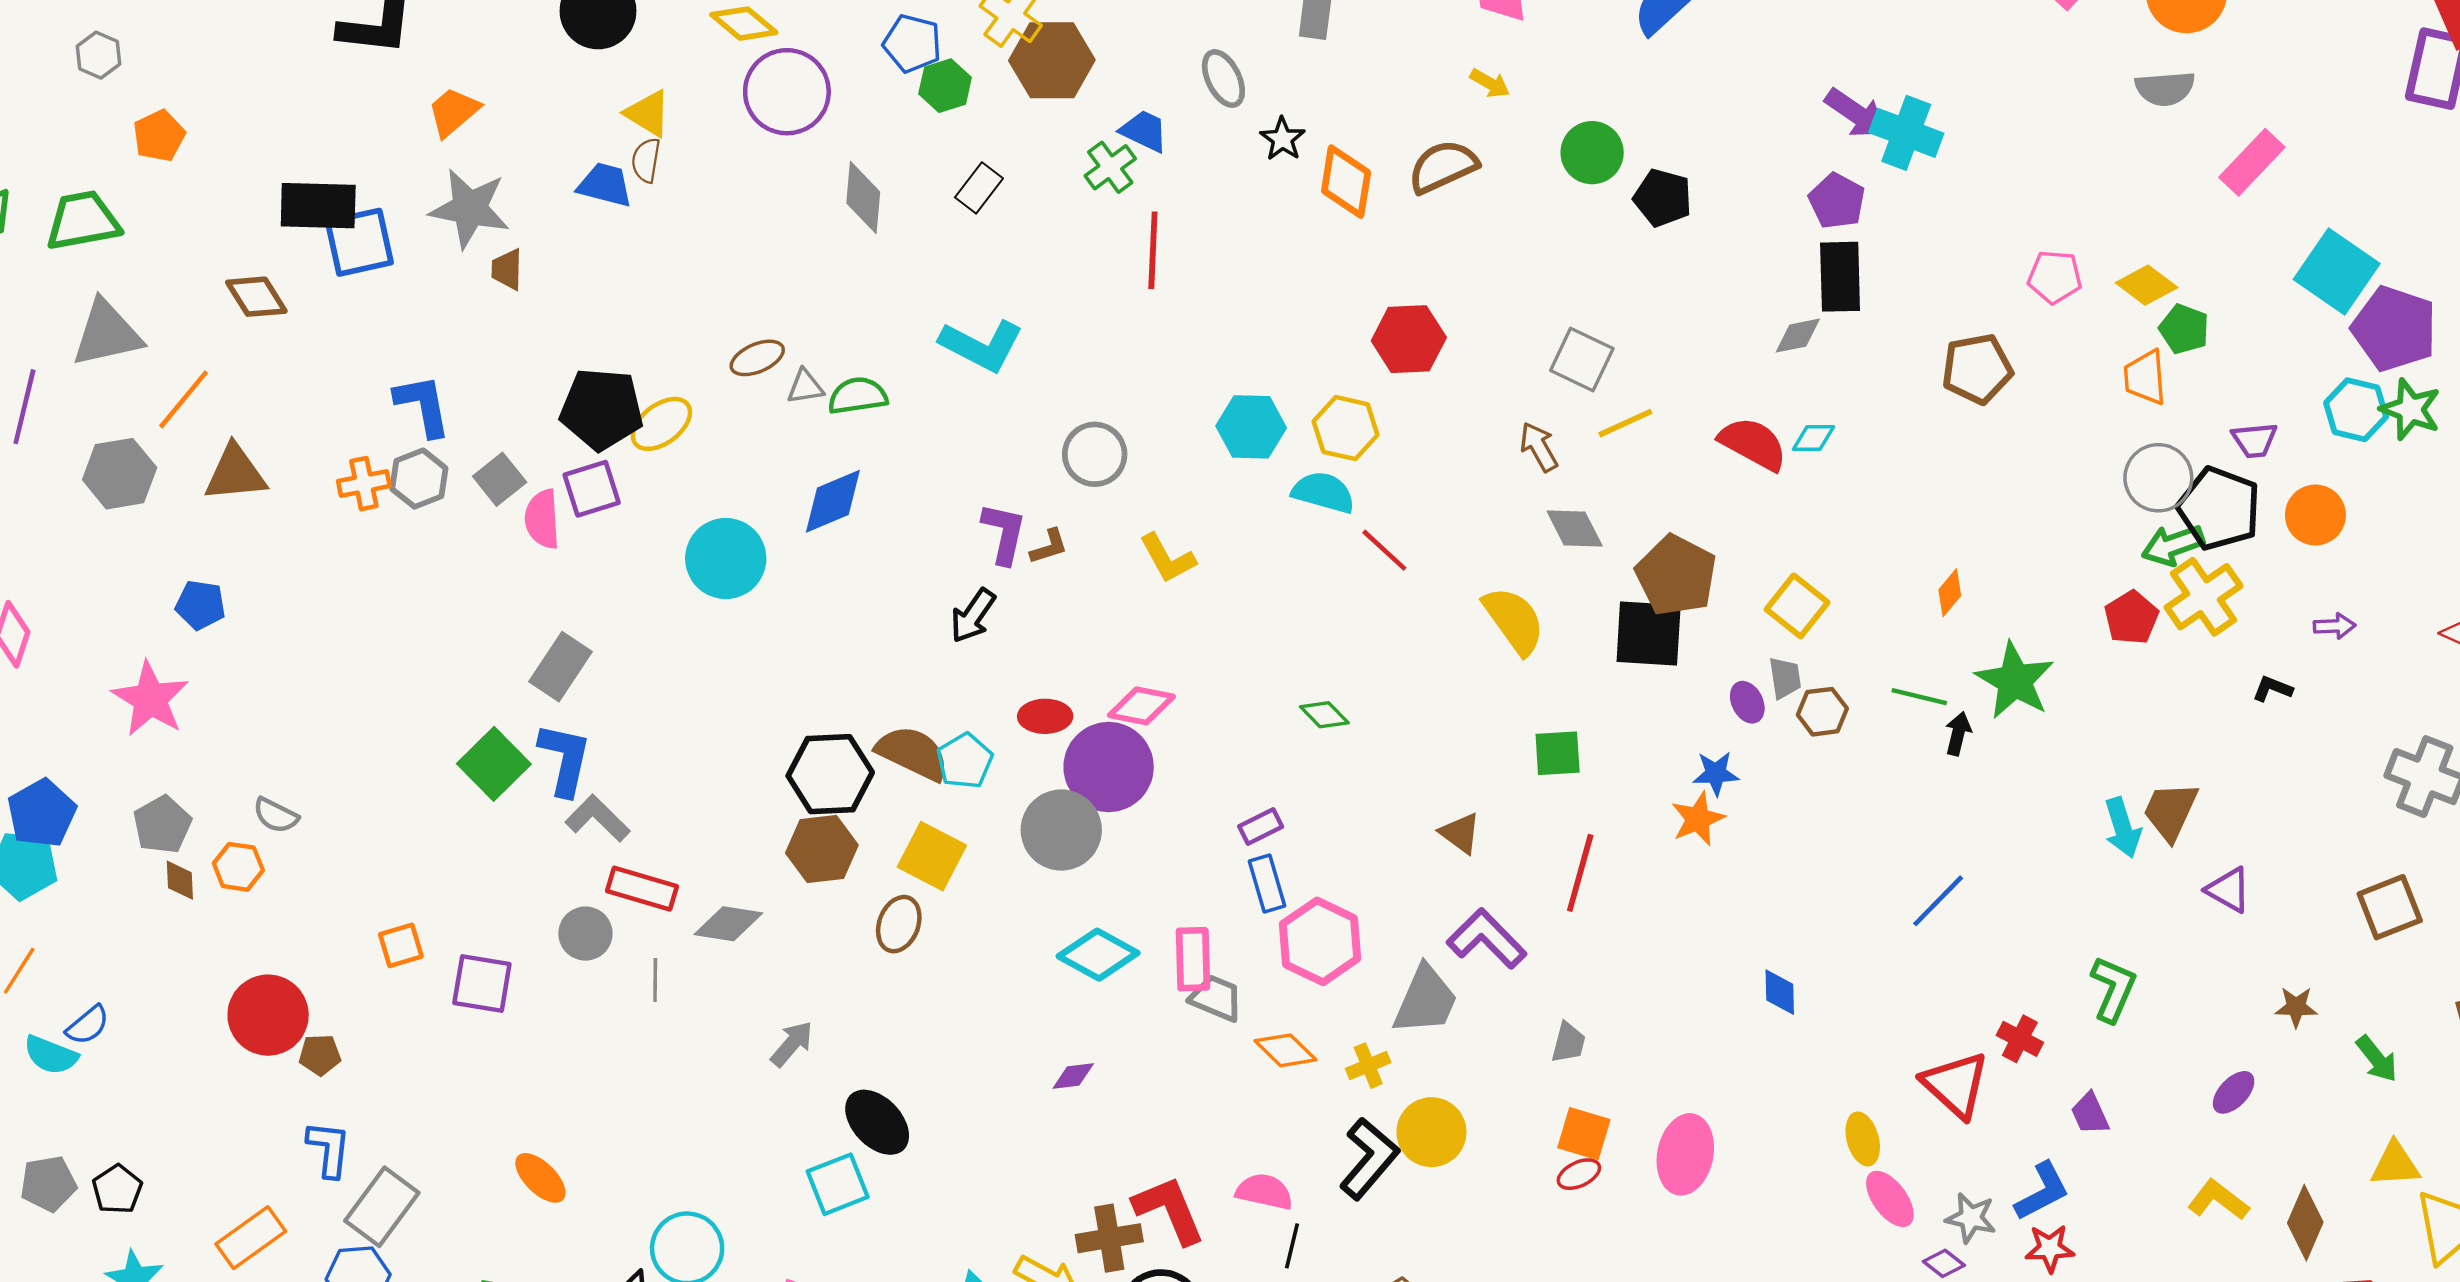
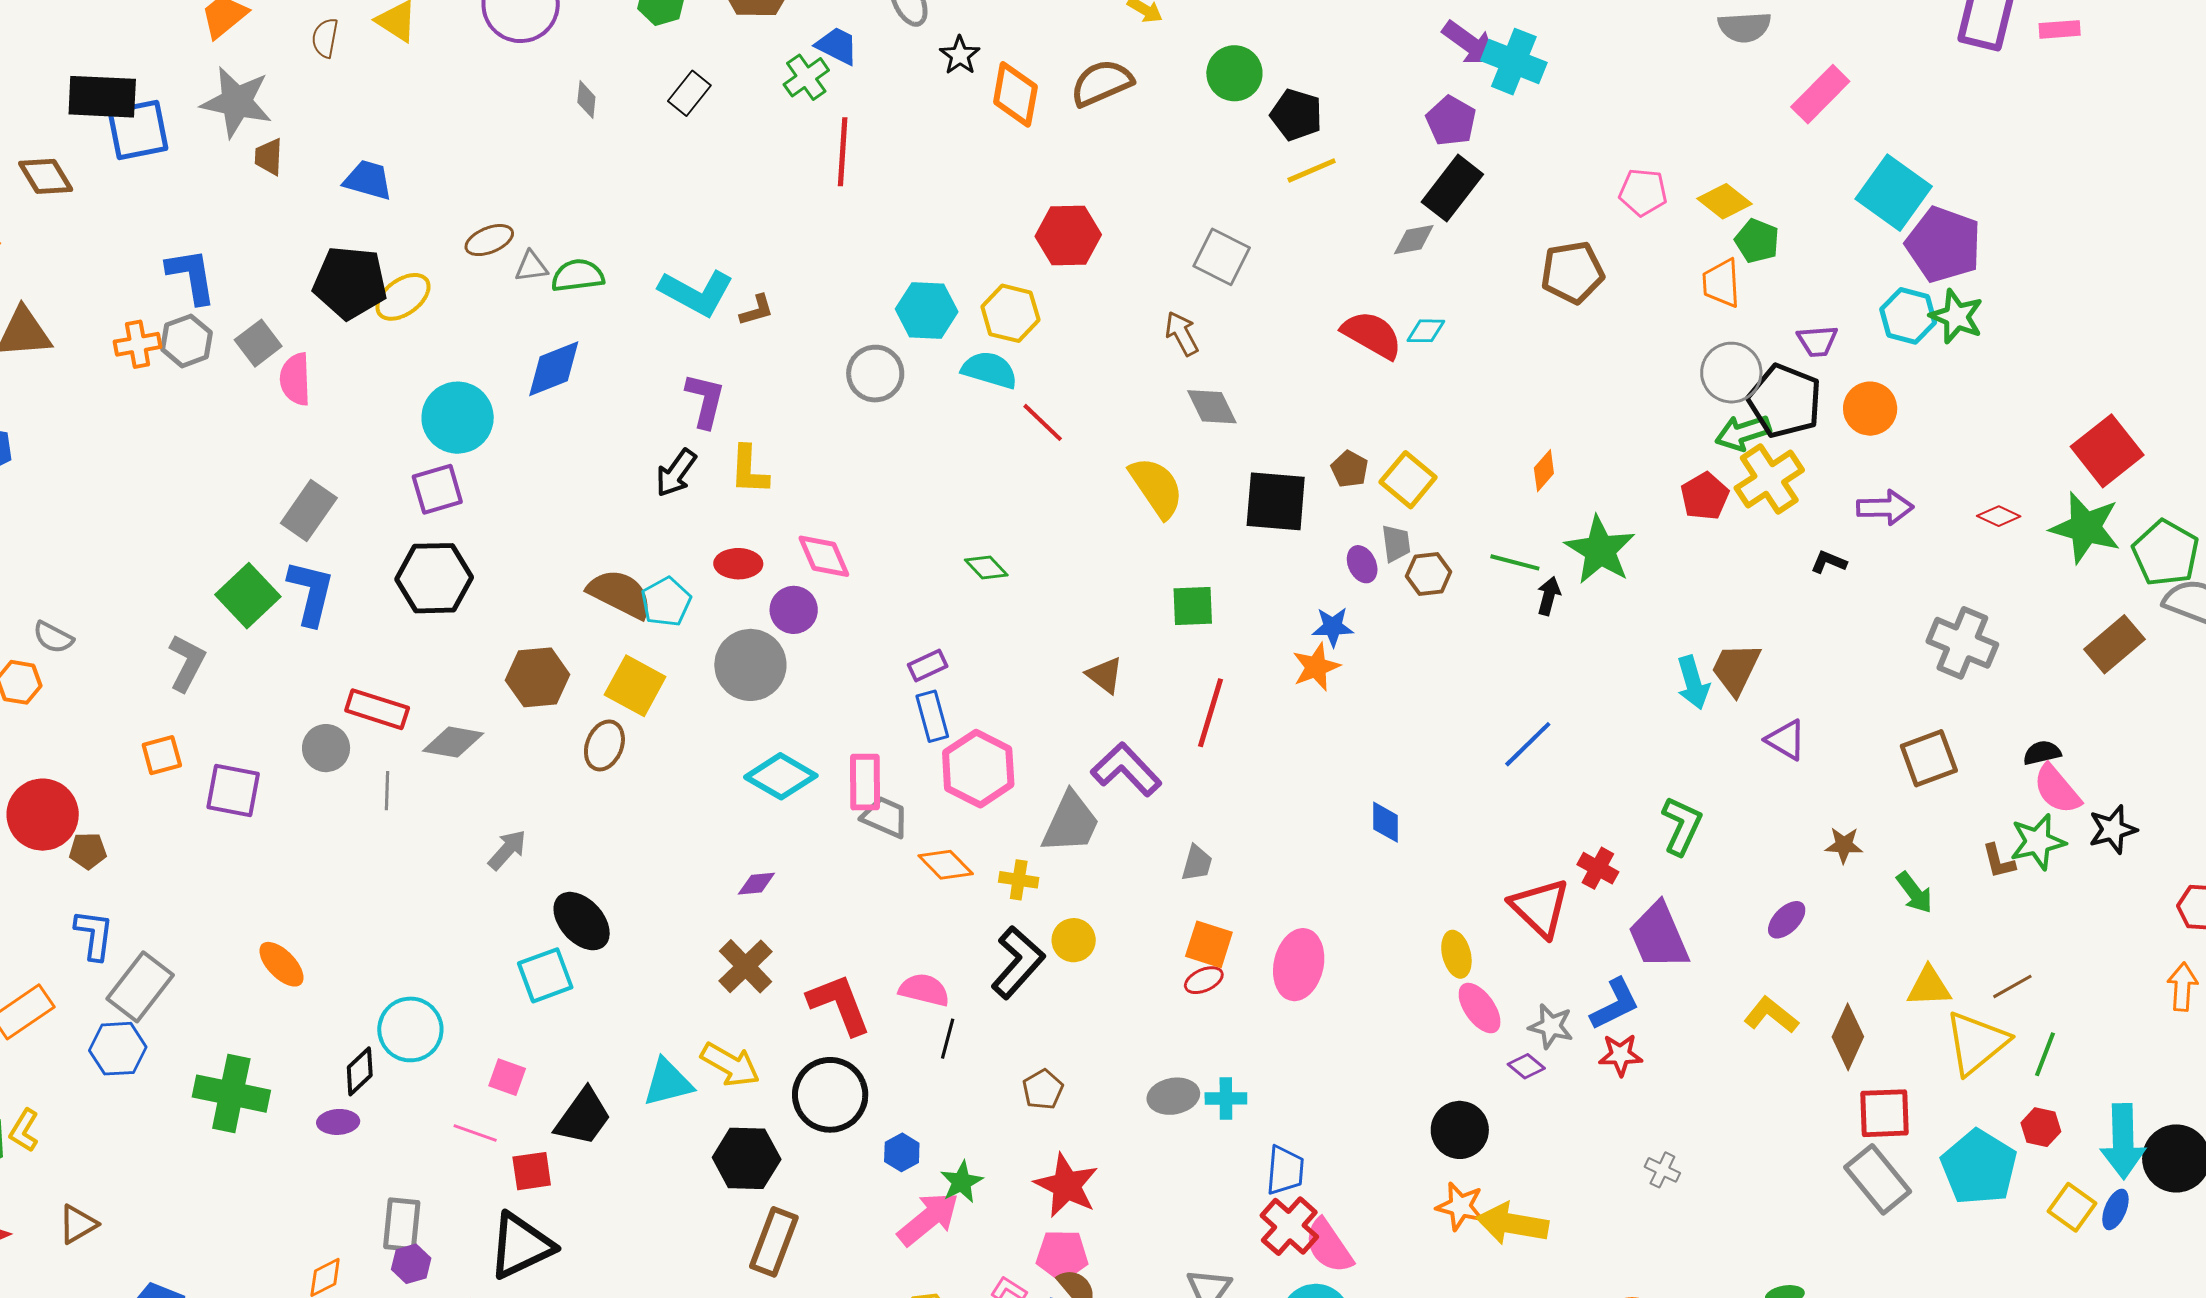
brown semicircle: (646, 160) -> (325, 38), moved
blue trapezoid: (605, 185) -> (368, 180), moved
gray diamond: (863, 197) -> (586, 100), size x0.6
black rectangle: (1840, 277) -> (1452, 188), turned 38
cyan L-shape: (982, 345) -> (696, 293), moved
yellow line: (1625, 423) -> (1312, 170), moved
gray circle: (1095, 454) -> (875, 374), moved
purple square: (592, 489) -> (437, 489), moved
brown L-shape: (1049, 547) -> (757, 310), moved
yellow L-shape: (1167, 558) -> (749, 470), moved, turned 30
brown pentagon: (1676, 575) -> (1350, 469), moved, size x0.5
purple arrow: (2335, 626) -> (1885, 508), size x1.5
pink diamond: (1141, 706) -> (824, 556), turned 54
purple circle: (1109, 767) -> (794, 610), size x0.6
black hexagon: (830, 774) -> (434, 578), moved
gray L-shape: (598, 818) -> (187, 663), moved, turned 72
yellow cross: (1368, 1066) -> (1019, 880), turned 30
purple trapezoid: (2090, 1114) -> (1659, 936), size x1.8
yellow circle: (1431, 1132) -> (1074, 940), size x0.7
brown cross: (1109, 1238) -> (746, 966), moved, turned -36

